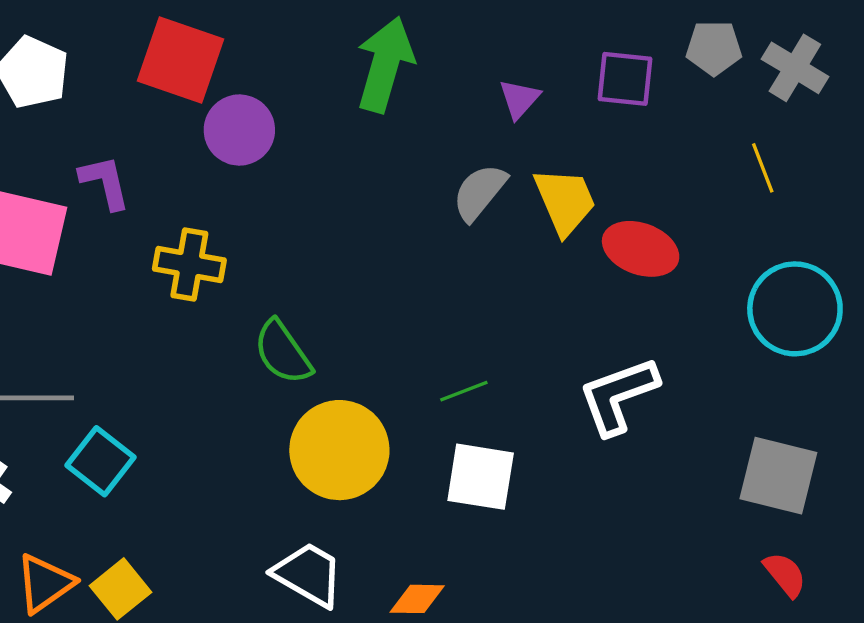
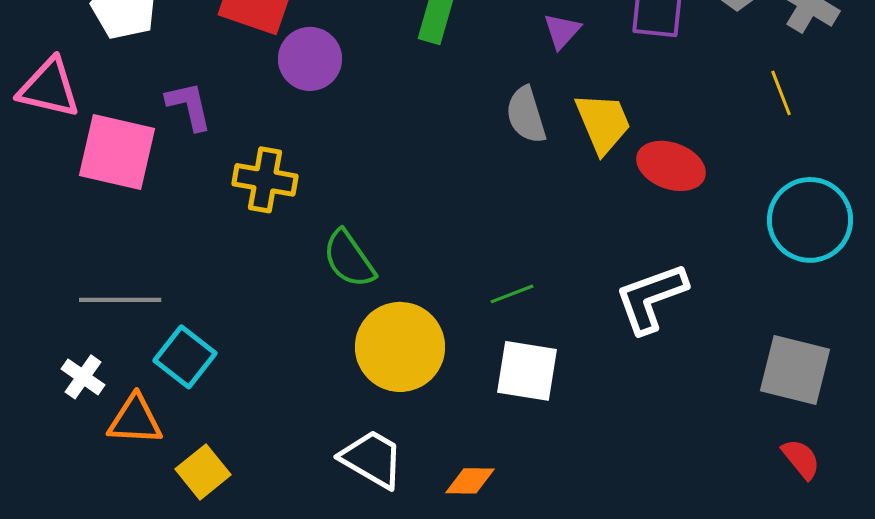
gray semicircle: (479, 192) -> (526, 115), turned -56
orange triangle: (45, 583) -> (135, 420), moved, turned 38

